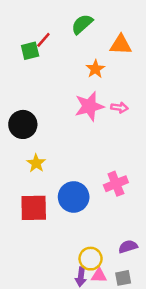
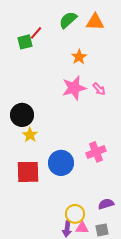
orange triangle: (121, 45) -> (95, 22), moved
pink arrow: (120, 108) -> (99, 89), turned 40
black circle: (23, 124) -> (22, 115), moved

